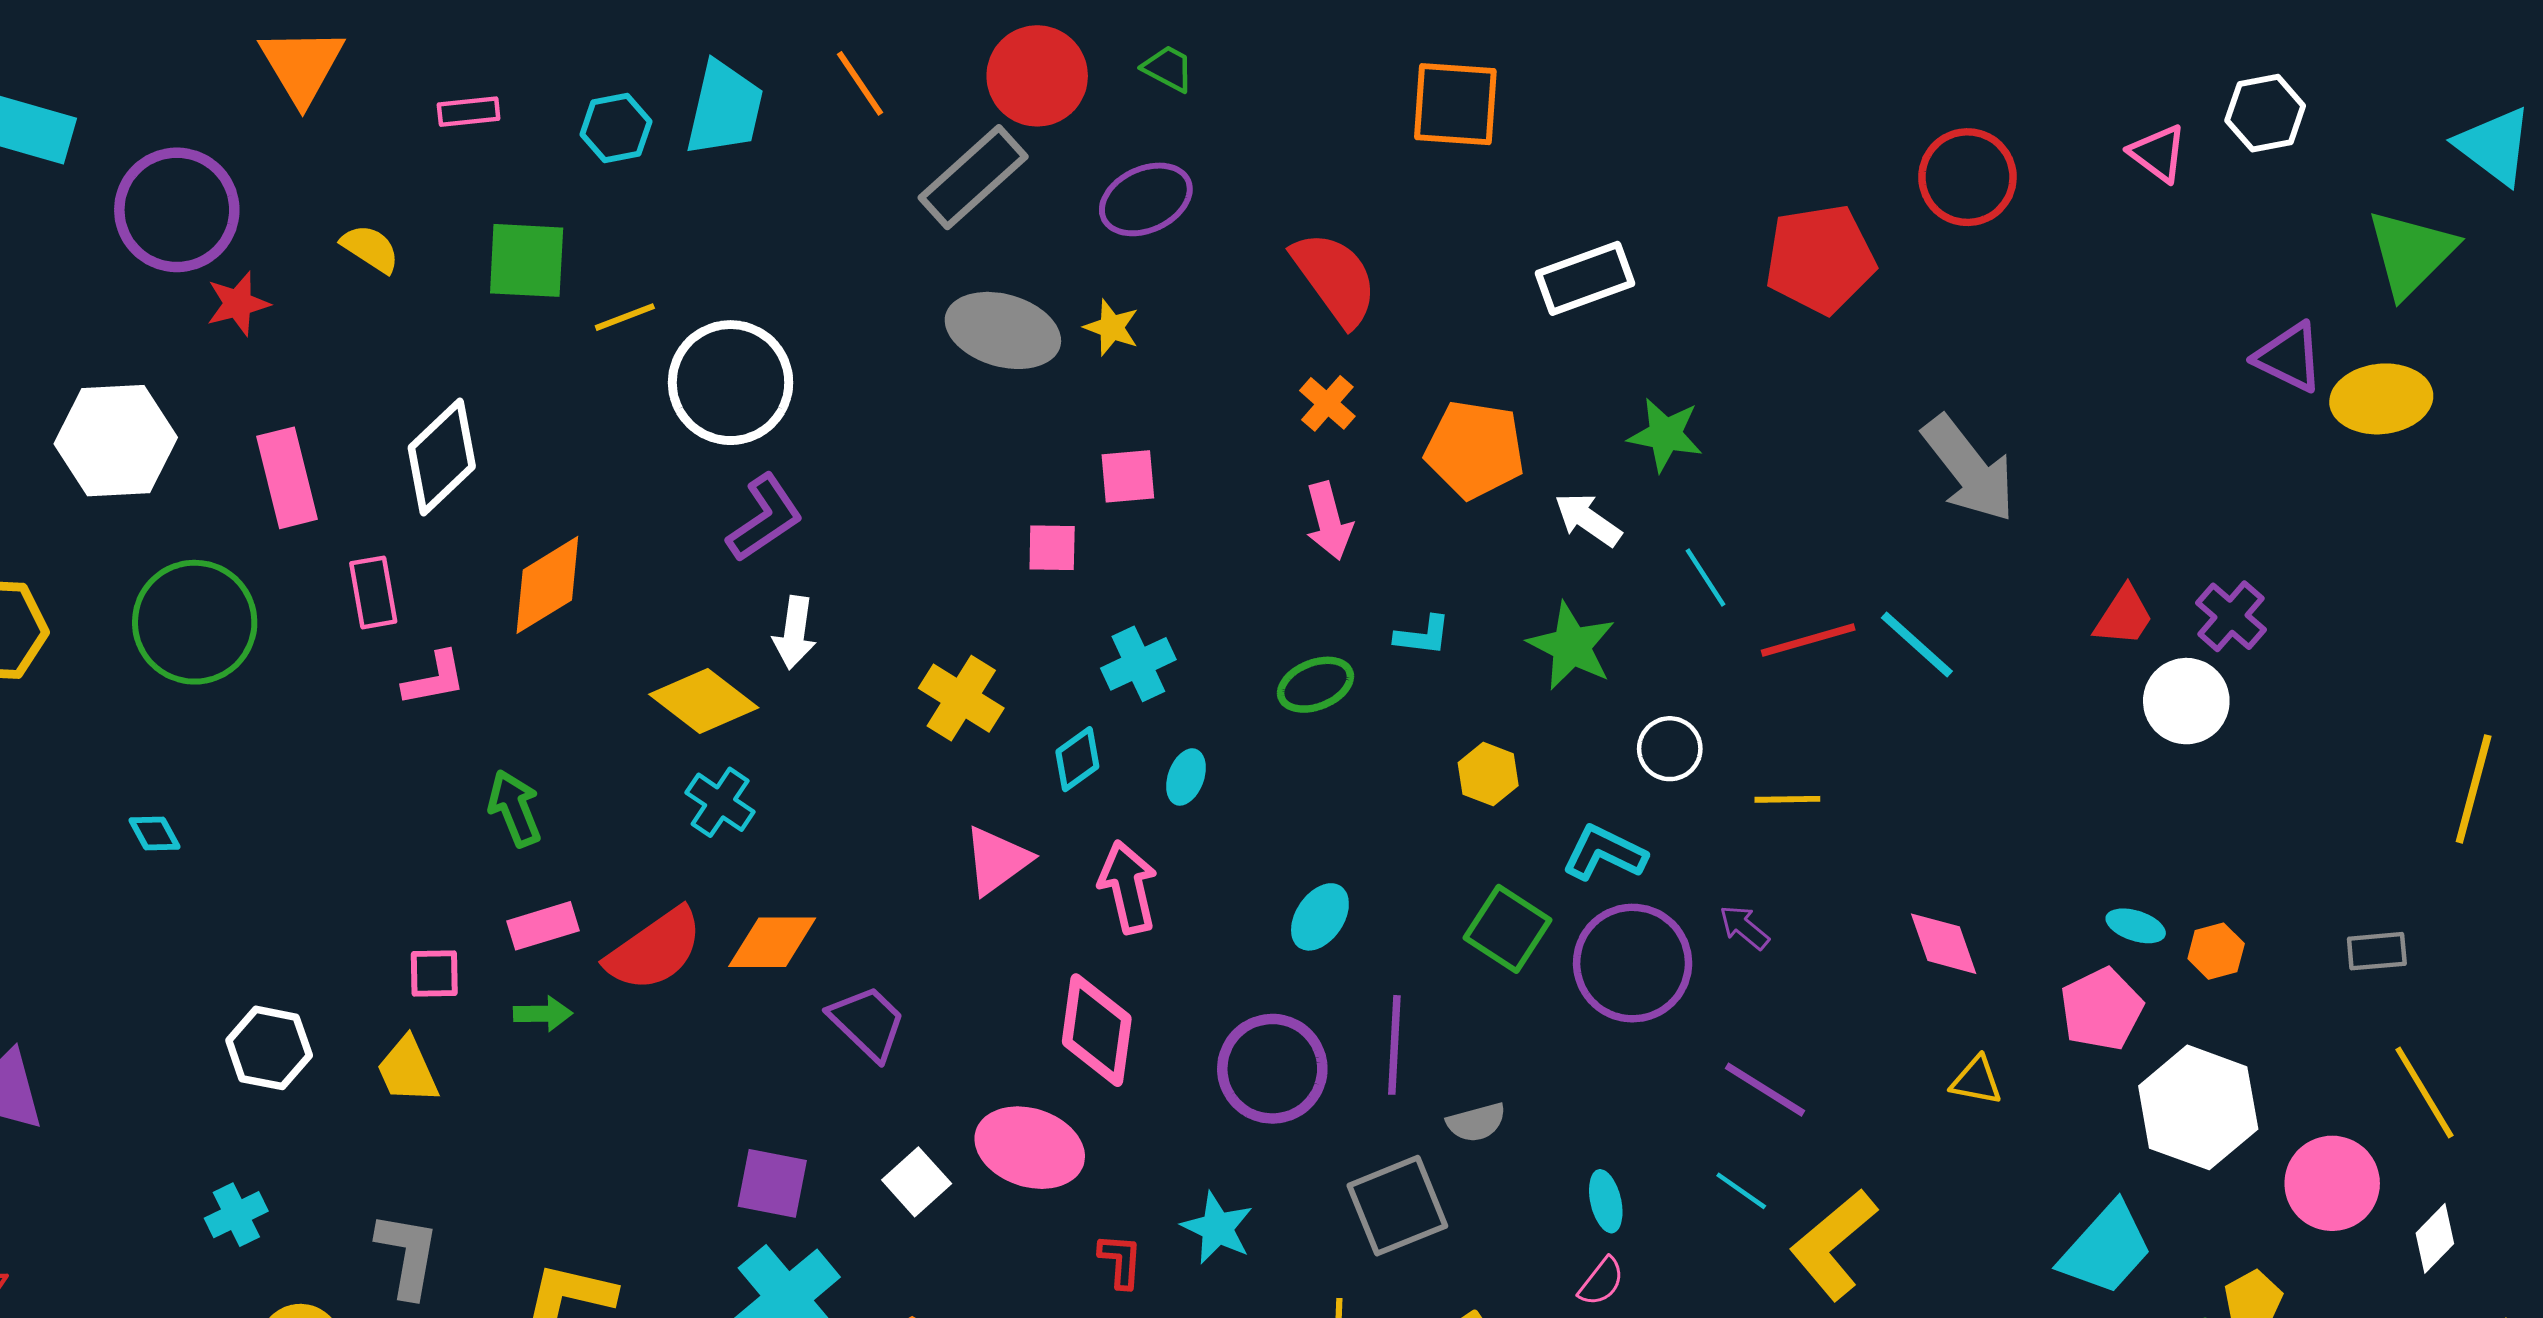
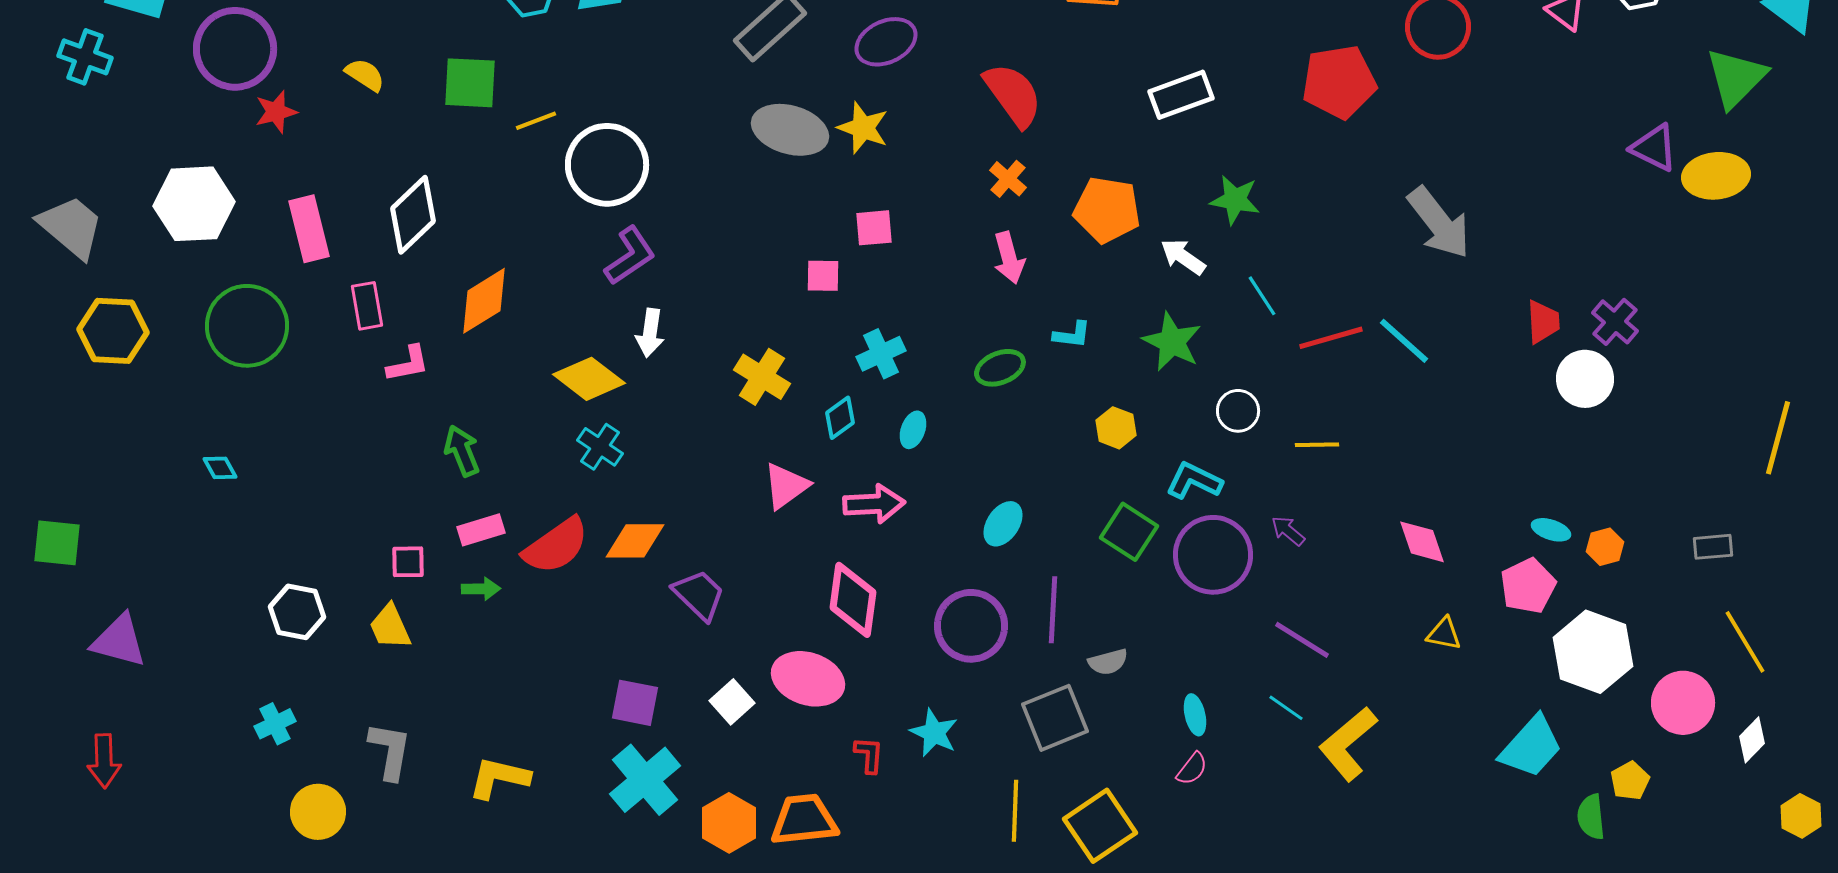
yellow star: (1112, 327) -> (863, 128), size x1.4
red trapezoid: (2124, 616) -> (1543, 322), turned -36
pink arrow: (1128, 887) -> (874, 504), turned 100

